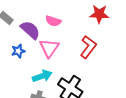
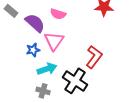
red L-shape: (88, 47) -> (94, 57), moved
blue star: (18, 51) -> (33, 50), moved

